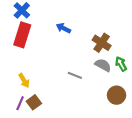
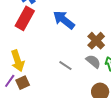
blue arrow: (63, 28) -> (64, 20), size x1.6
yellow arrow: (24, 81) -> (18, 61), size x1.5

